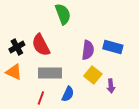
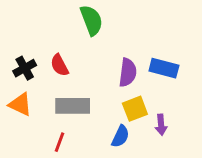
red semicircle: (41, 45) -> (59, 65), size x0.7
yellow square: (93, 75) -> (135, 109), turned 30
blue semicircle: (68, 94) -> (120, 136), moved

